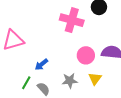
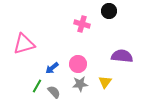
pink cross: (72, 20) -> (82, 24), size x0.7
pink circle: (86, 55) -> (78, 64), moved

